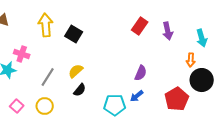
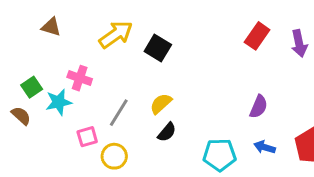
yellow arrow: (46, 25) -> (116, 34), turned 60
blue arrow: (137, 96) -> (265, 147), moved, turned 56
pink square: (17, 106) -> (87, 137), moved, turned 32

